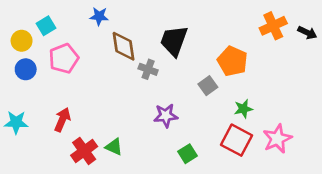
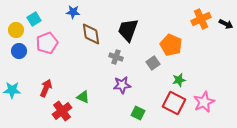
gray cross: (148, 69) -> (116, 57), moved
green triangle: (114, 147) -> (83, 97), moved
green square: (188, 154) -> (138, 113), turned -32

